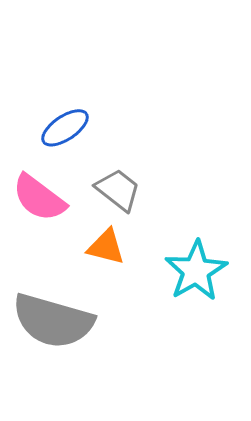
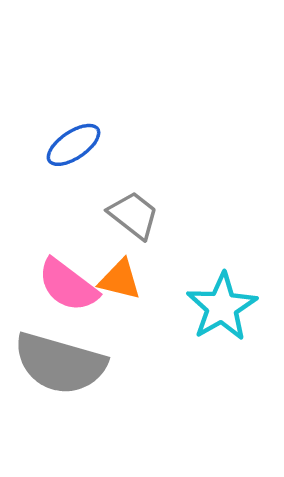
pink semicircle: (39, 198) -> (68, 285), moved

